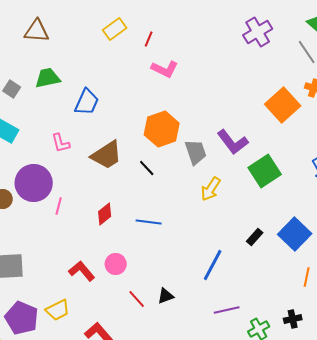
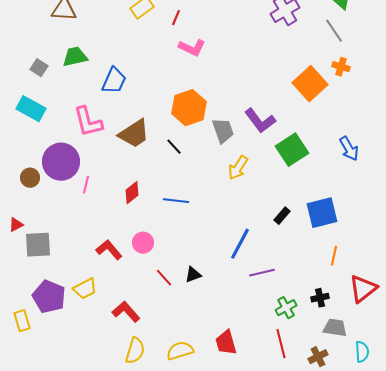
pink L-shape: (61, 143) -> (88, 122), size x1.6
blue square: (295, 234) -> (322, 213), turned 32
purple line: (227, 310) -> (262, 273), moved

